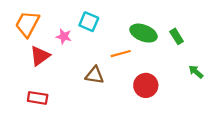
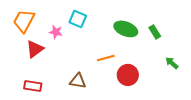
orange line: (121, 54) -> (106, 58), moved
brown triangle: (95, 75) -> (78, 81), moved

